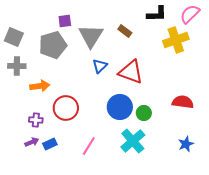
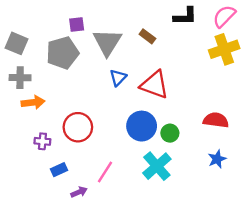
yellow cross: (176, 40) -> (224, 49), moved
orange arrow: (40, 86) -> (33, 102), moved
purple arrow: (32, 142) -> (79, 192), moved
blue star: (186, 144) -> (217, 159), moved

